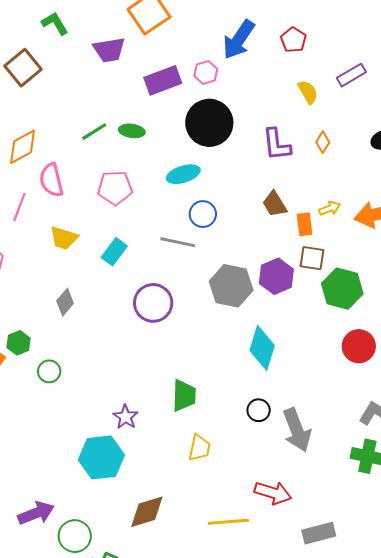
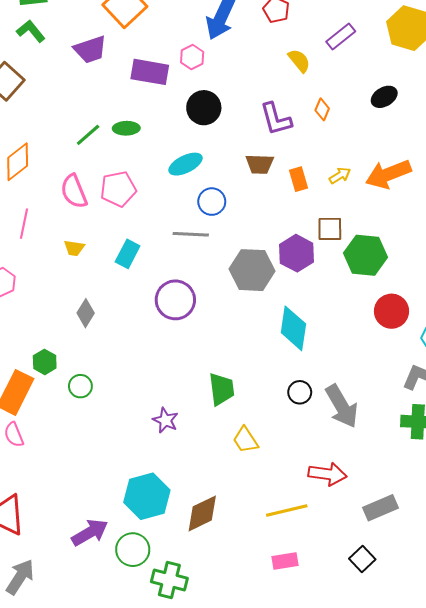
purple rectangle: (163, 80) -> (150, 72), turned 39
black circle: (209, 123) -> (204, 108), size x0.7
pink semicircle: (51, 180) -> (74, 191), moved
brown trapezoid: (275, 204) -> (260, 164), moved, turned -48
orange rectangle: (305, 224) -> (299, 179), moved
yellow trapezoid: (64, 238) -> (74, 248), size x0.7
yellow trapezoid: (199, 448) -> (246, 440), turned 144
cyan hexagon: (101, 457) -> (147, 496), moved

